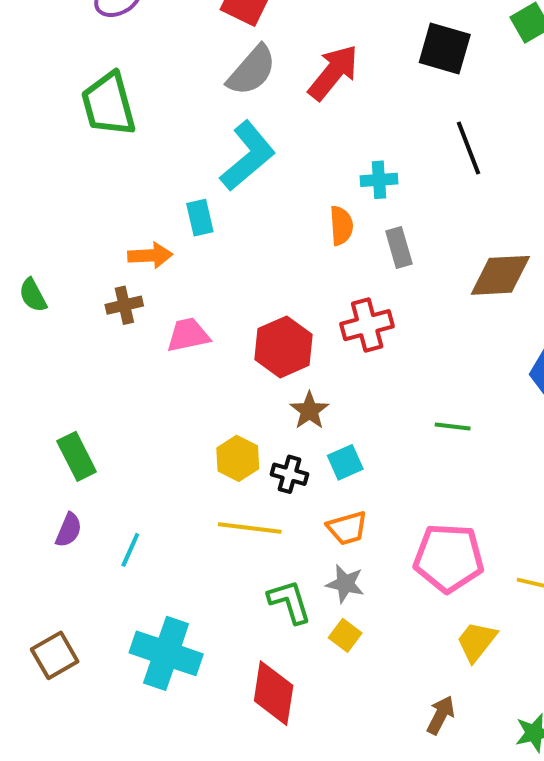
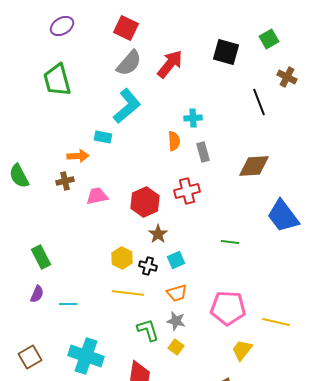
black line: (469, 148) -> (259, 102), moved
cyan rectangle: (200, 218) -> (103, 137), turned -66
green semicircle: (33, 295) -> (19, 176), size x1.4
cyan line: (130, 550) -> (68, 304), turned 66

